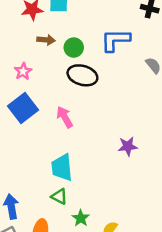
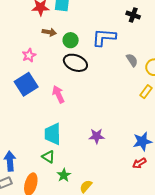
purple star: (128, 146) -> (97, 136), moved

